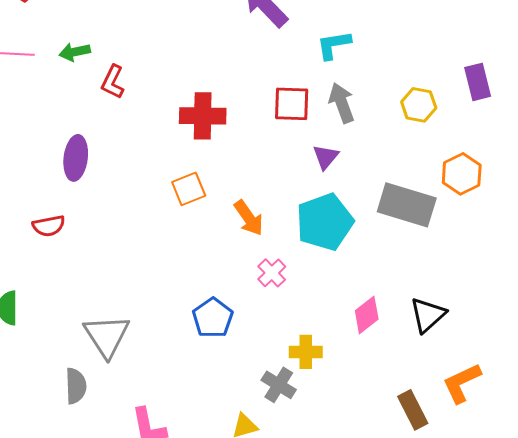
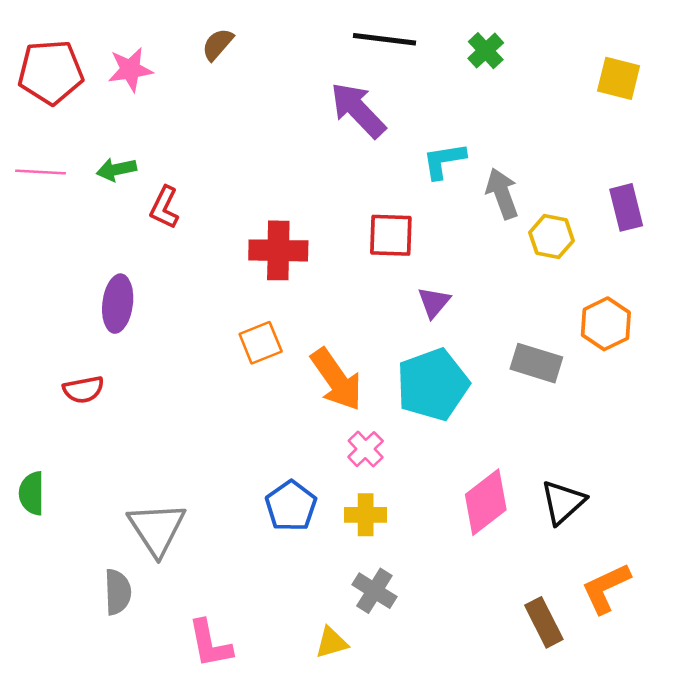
gray arrow: (342, 103) -> (502, 194), moved
gray rectangle: (407, 205) -> (536, 363), size x0.7
orange arrow: (249, 218) -> (336, 379), size x1.4
pink diamond: (367, 315) -> (486, 502), size x1.4
yellow cross: (306, 352) -> (366, 515), moved

